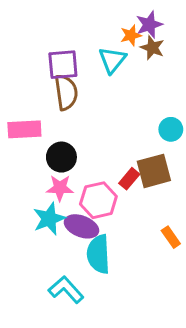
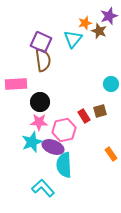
purple star: (149, 25) -> (109, 16), moved
purple square: (63, 65) -> (41, 42), turned 30
brown square: (154, 171) -> (100, 111), size x0.6
red rectangle: (129, 179) -> (84, 116), turned -72

